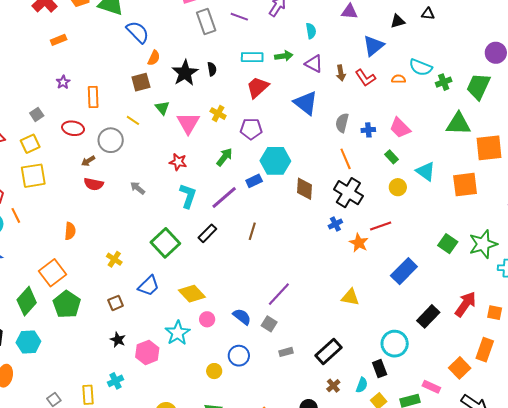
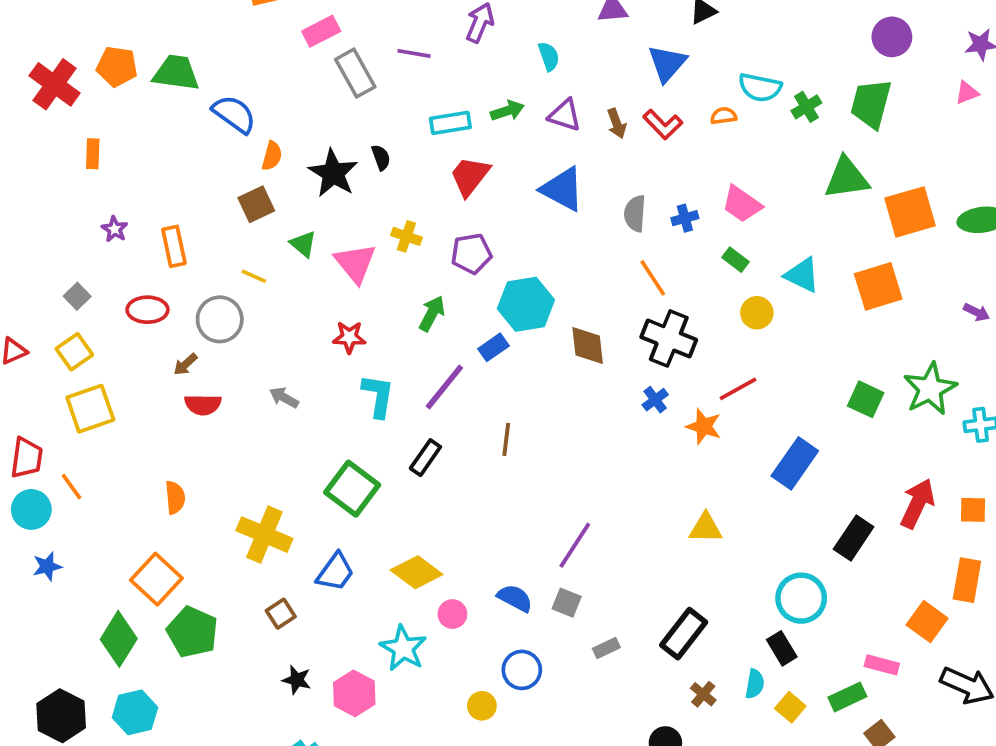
orange rectangle: (59, 40) -> (93, 154), turned -56
yellow cross: (114, 259) -> (264, 535), size x1.8

